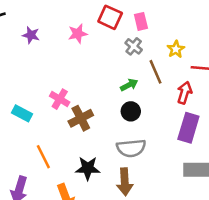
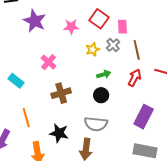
purple star: (31, 35) -> (35, 21), size x1.6
yellow star: (176, 49) -> (93, 49), moved
brown line: (156, 72) -> (137, 50), moved
red arrow: (184, 93) -> (135, 78), moved
pink cross: (60, 99) -> (48, 62), moved

